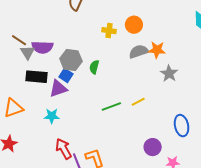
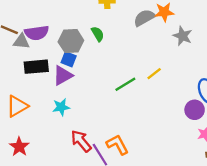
gray triangle: (28, 52) -> (21, 42), turned -42
green semicircle: (94, 67) -> (98, 34), moved, turned 144
purple circle: (153, 147) -> (195, 110), moved

